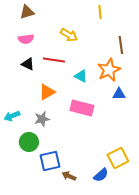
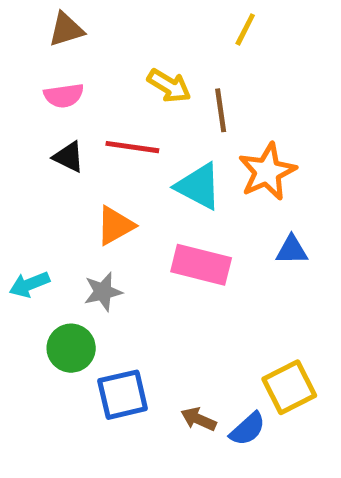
yellow line: (100, 12) -> (245, 29), turned 32
brown line: (121, 45) -> (221, 110), moved
cyan triangle: (81, 76) -> (199, 186), size x1.5
blue triangle: (119, 94) -> (292, 250), moved
brown arrow: (69, 176) -> (199, 419), moved

